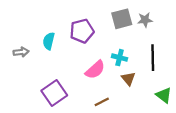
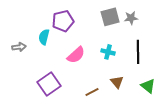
purple pentagon: (82, 31) -> (63, 21), moved
pink semicircle: (95, 70) -> (76, 55), moved
brown triangle: (128, 79) -> (117, 82), moved

